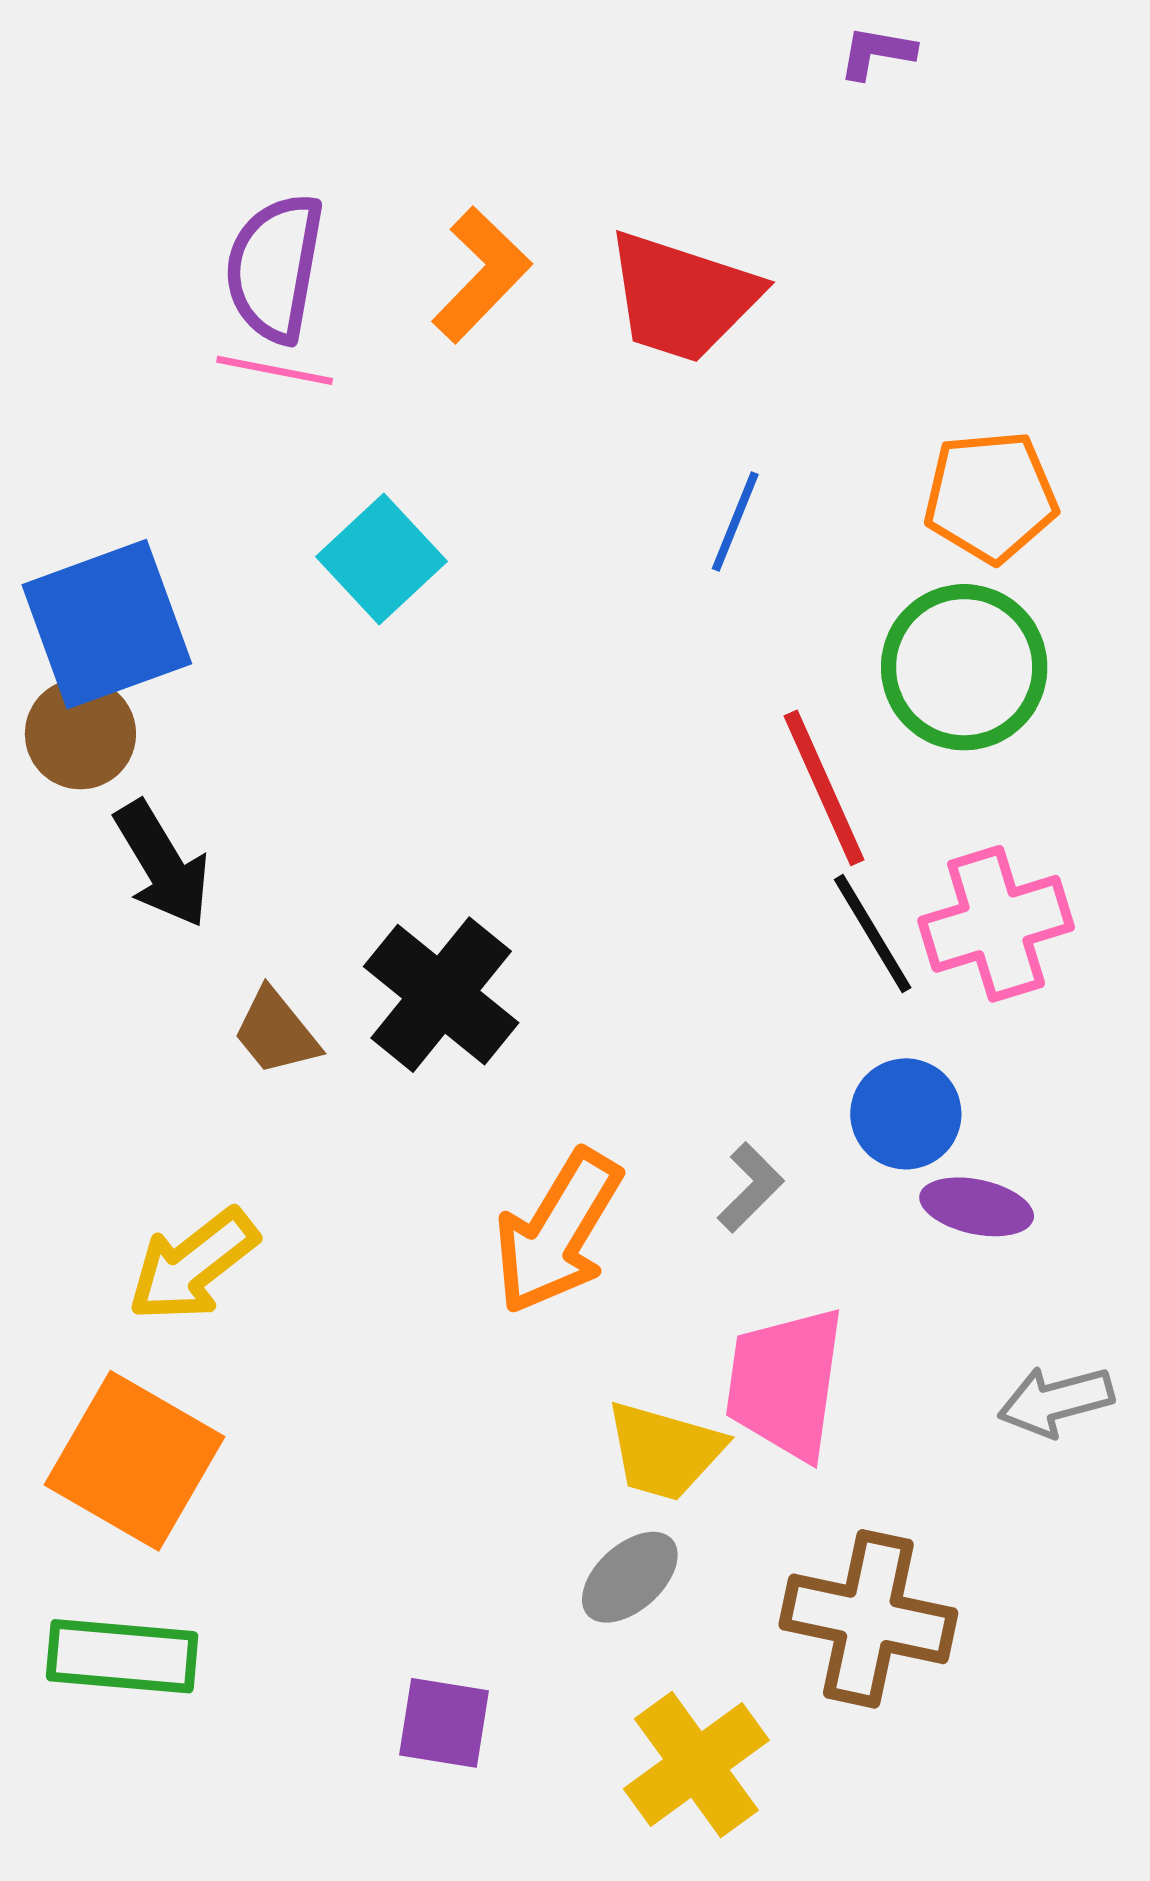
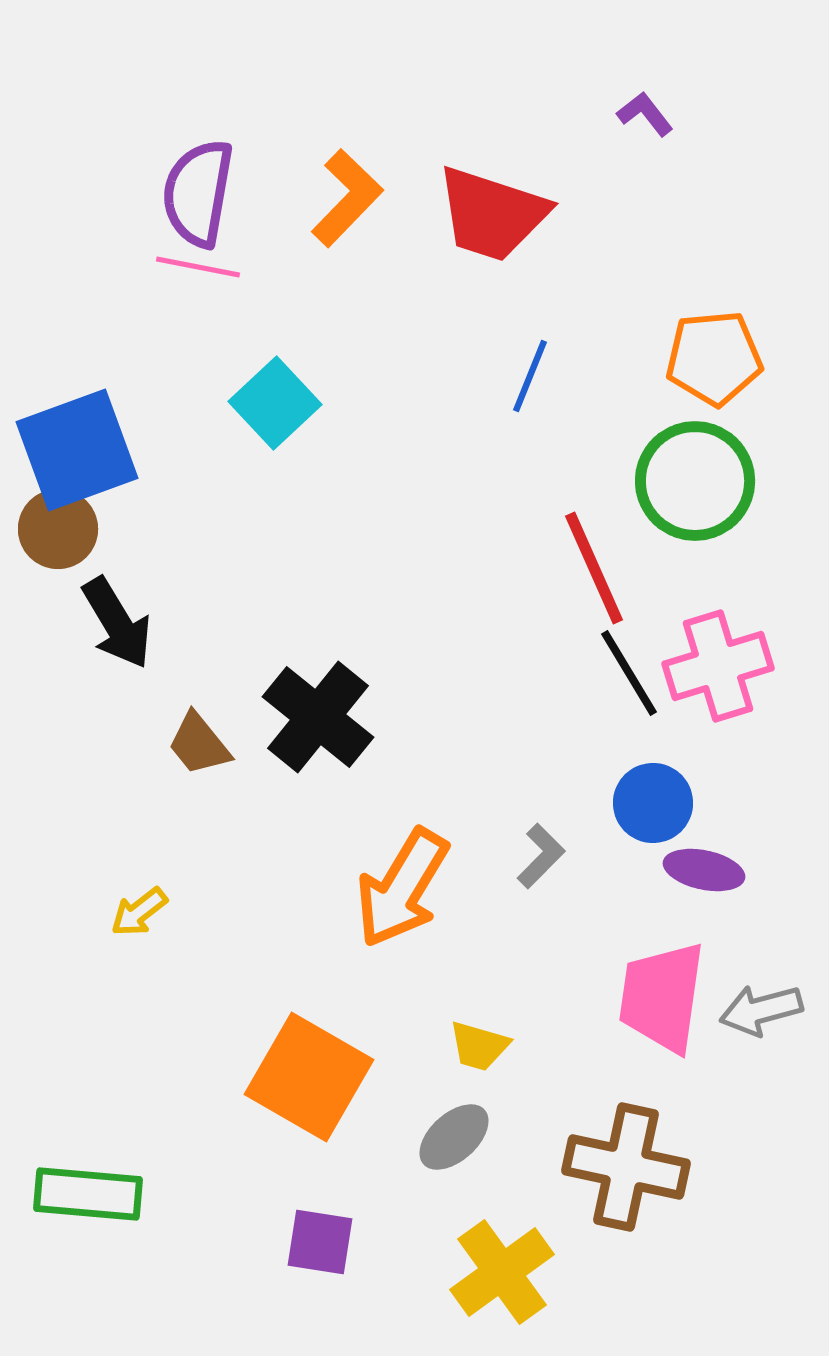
purple L-shape: (877, 53) -> (645, 114), moved, turned 42
yellow arrow: (193, 1265) -> (139, 912), size x0.6
pink trapezoid: (785, 1383) -> (662, 997), moved
yellow trapezoid: (664, 1451) -> (479, 1046), size x0.7
orange square: (135, 1461) -> (309, 1077), moved

